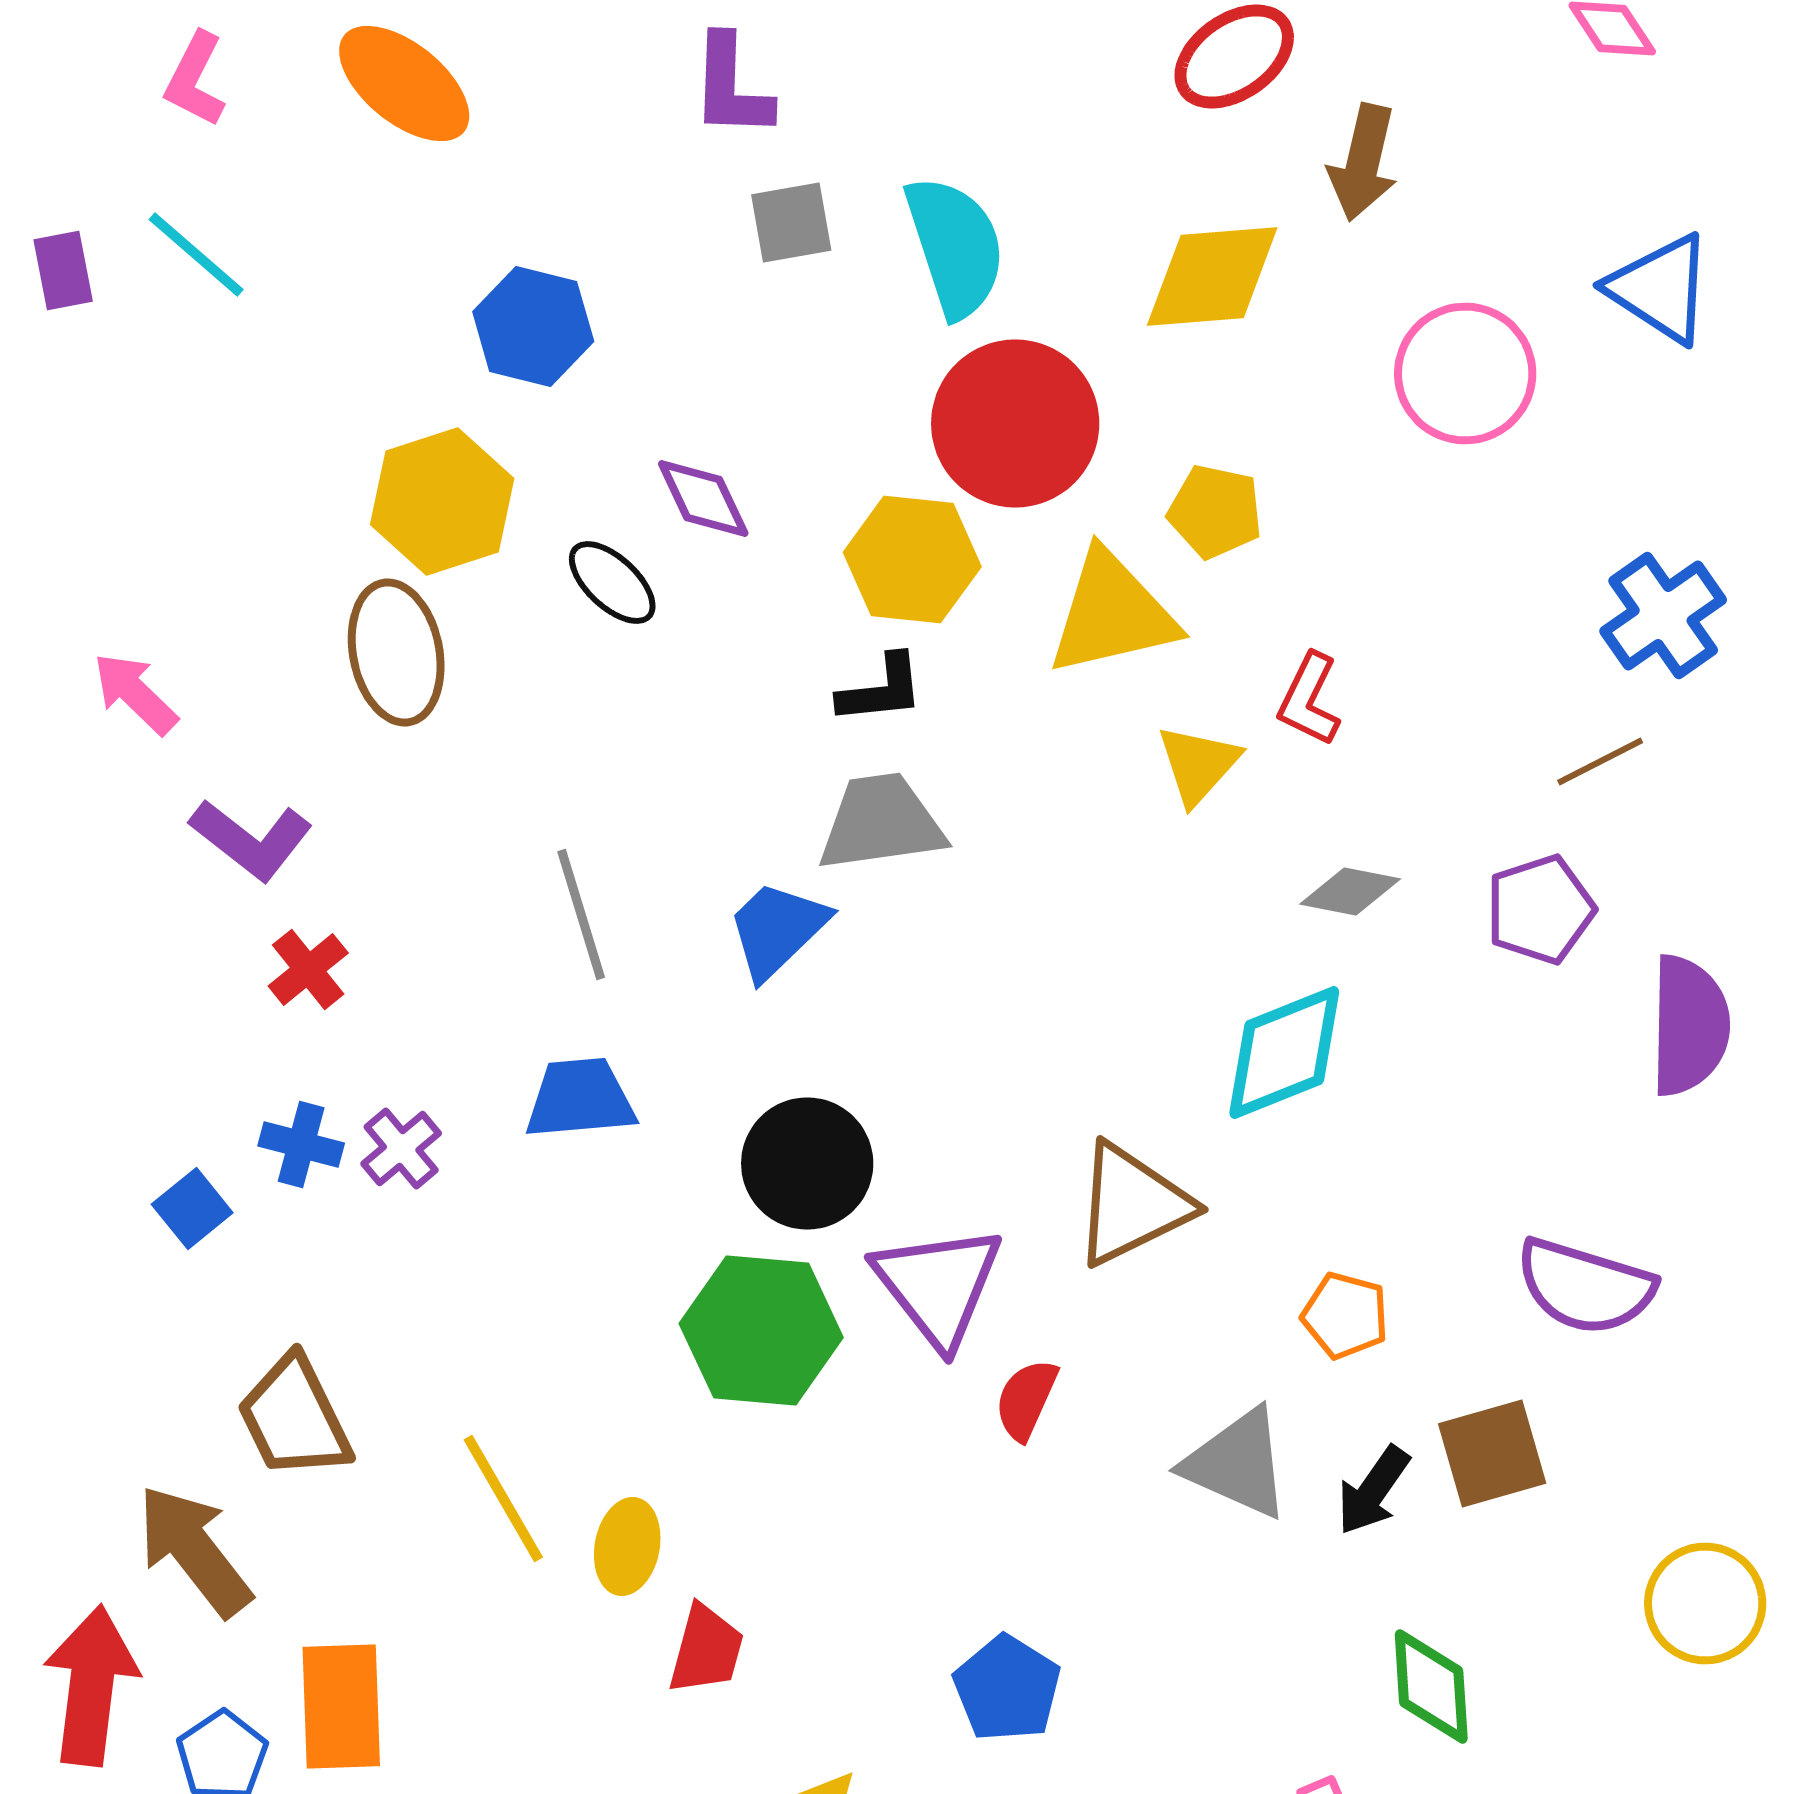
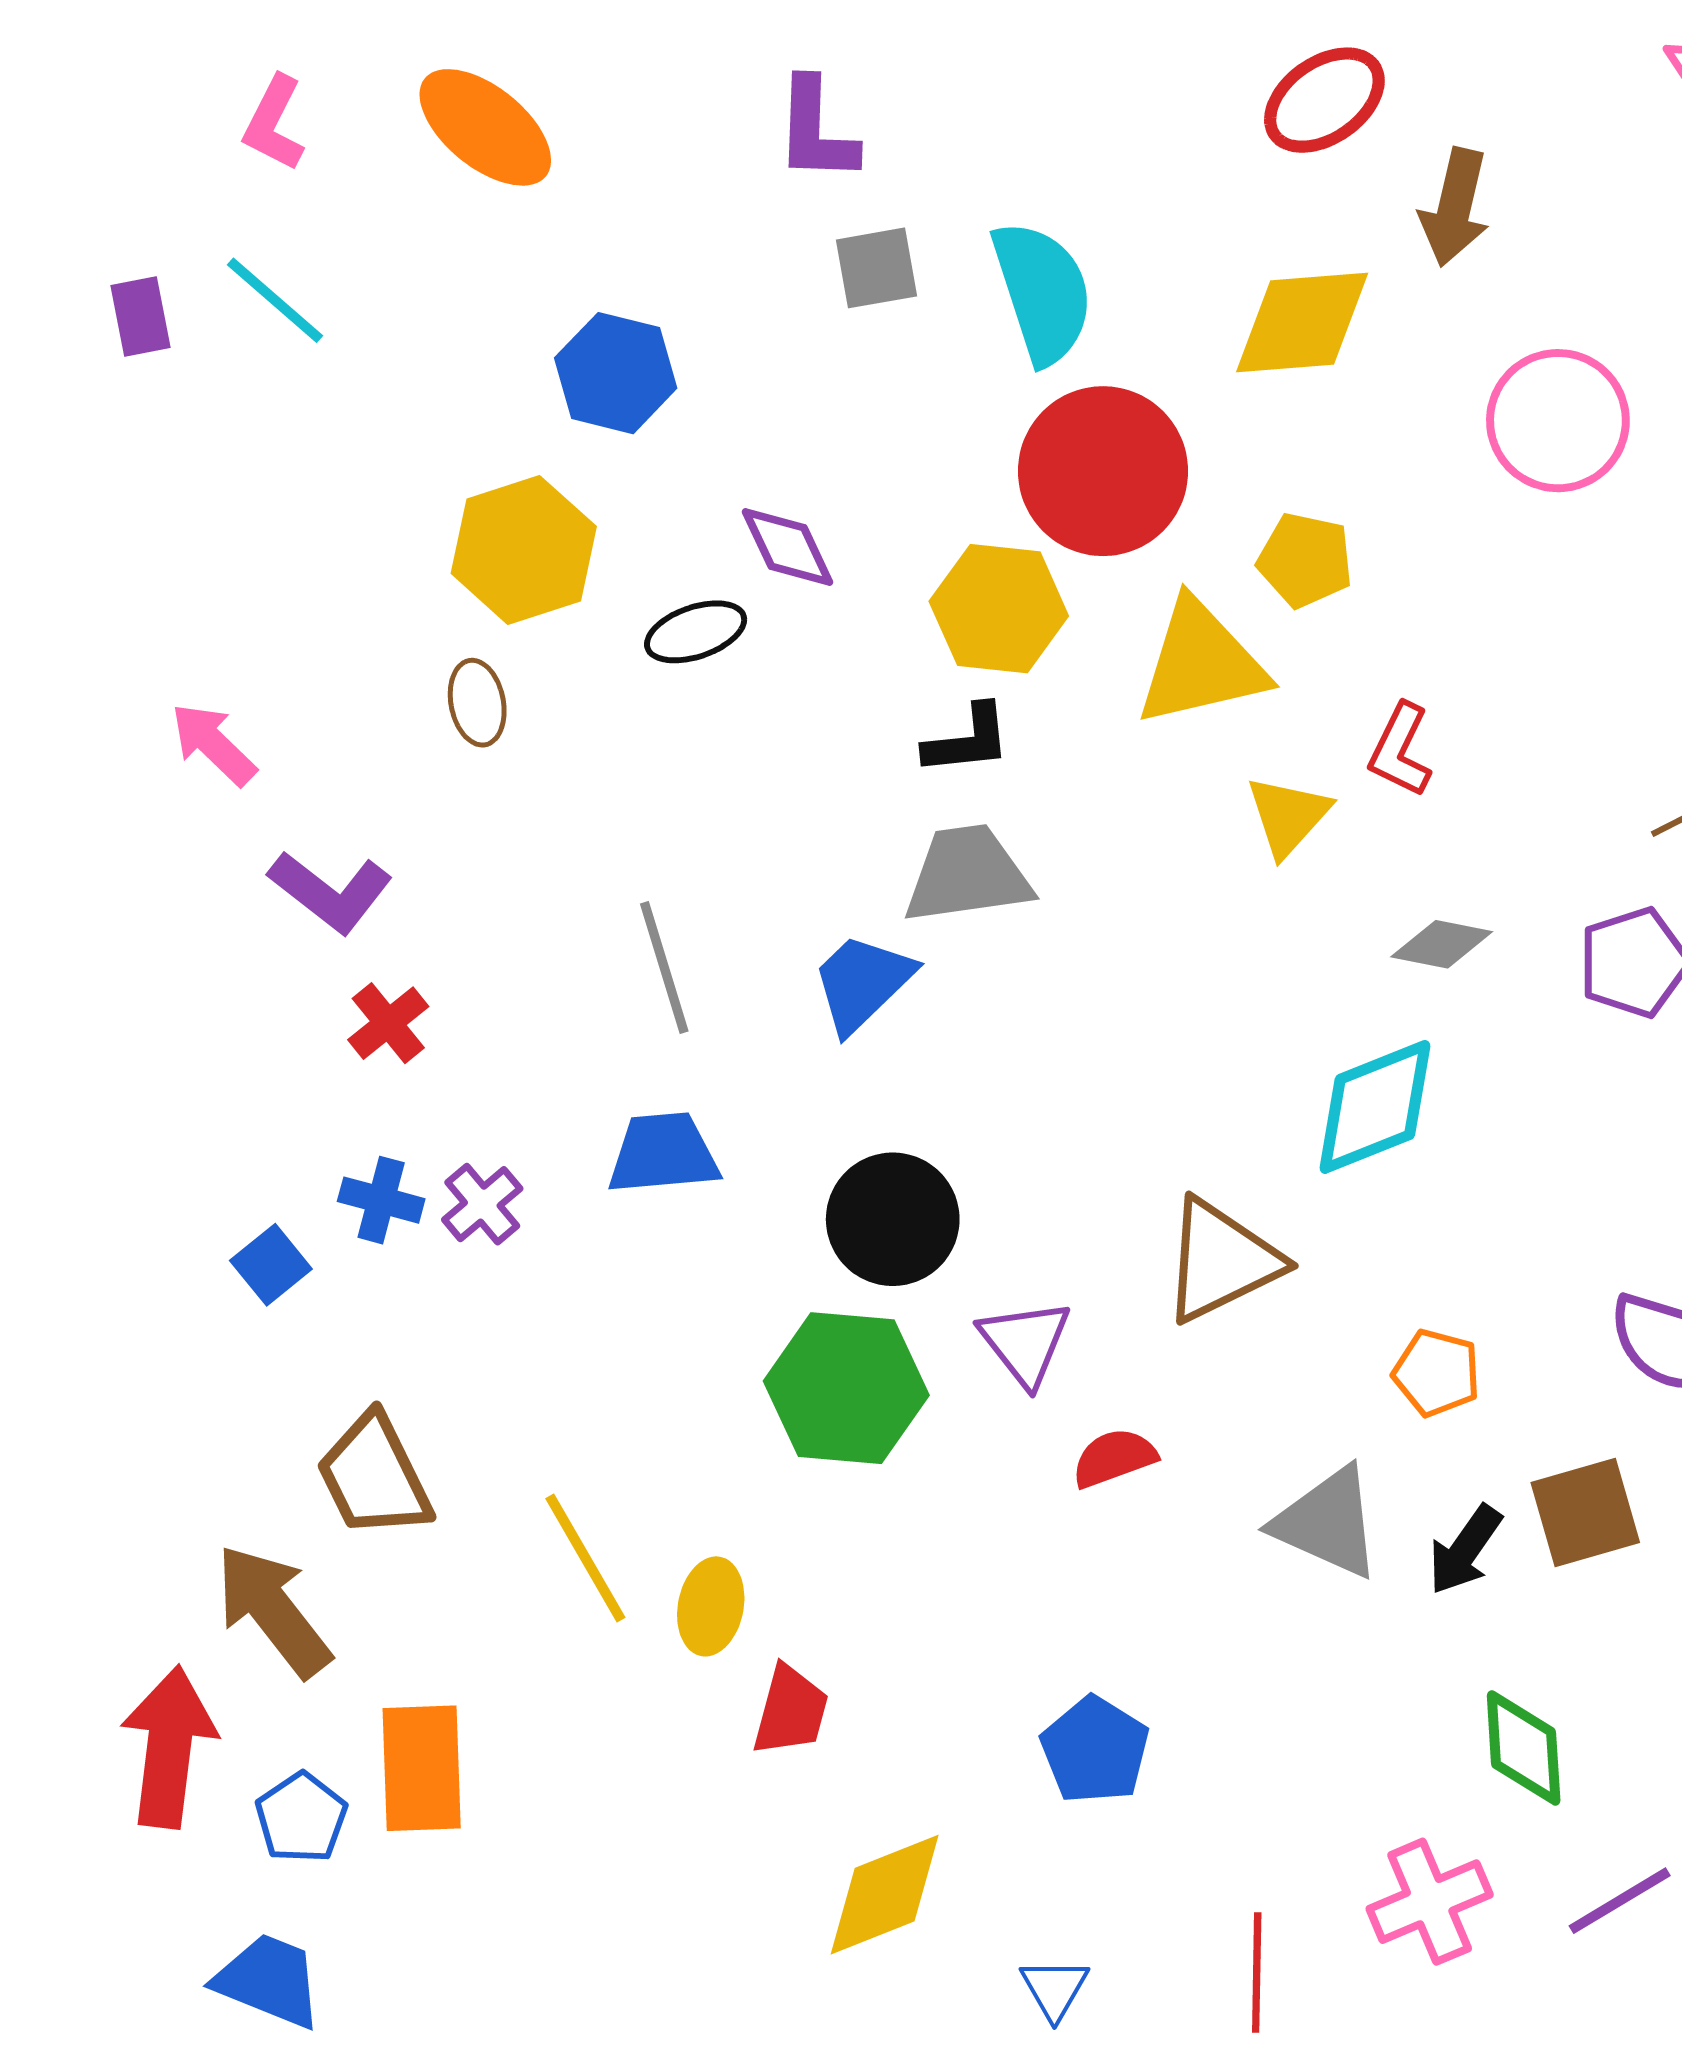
black ellipse: (612, 582) -> (696, 632), turned -62
brown ellipse: (396, 652) -> (477, 703), size x0.6
purple triangle: (938, 1286) -> (1025, 1343), size x0.7
red semicircle: (1026, 1400) -> (1114, 1458), turned 46

